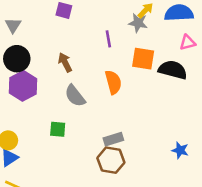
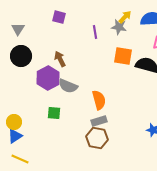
purple line: (108, 39) -> (95, 32), moved
orange semicircle: (113, 82) -> (99, 100), moved
purple hexagon: (23, 86) -> (48, 78), moved
gray semicircle: (75, 96) -> (68, 86), turned -30

